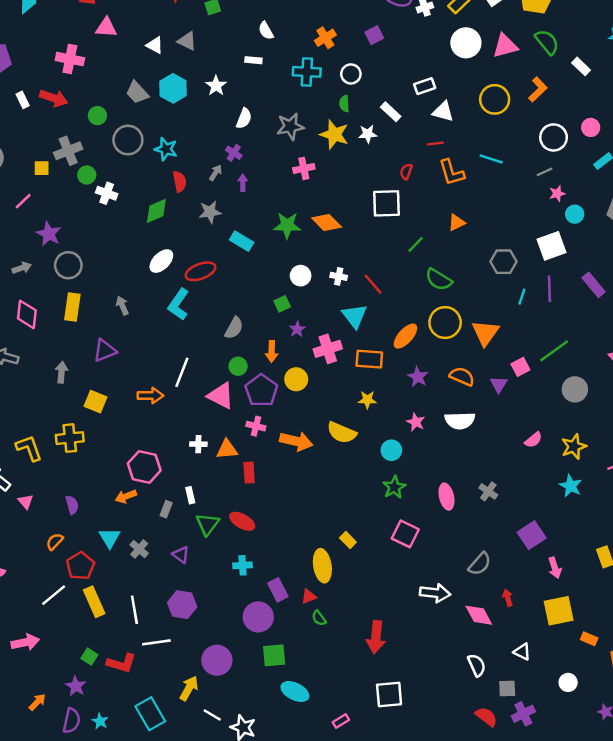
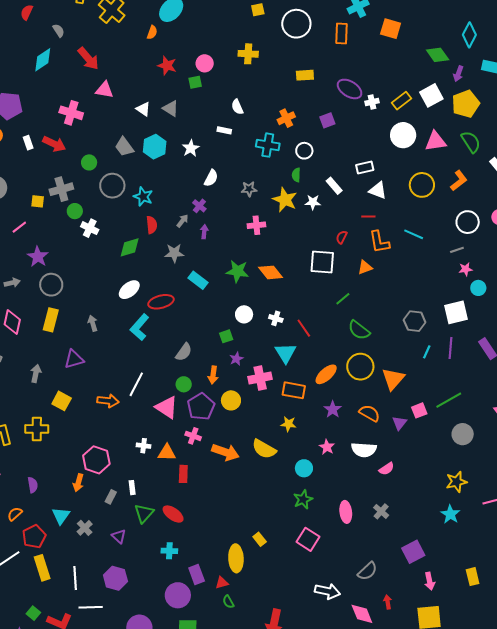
gray star: (290, 126) -> (249, 189), size x0.7
orange triangle: (457, 223) -> (365, 267), moved
pink semicircle: (533, 440) -> (387, 469), moved
orange arrow: (126, 496) -> (78, 483), turned -60

